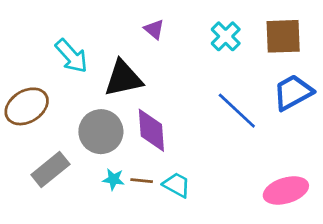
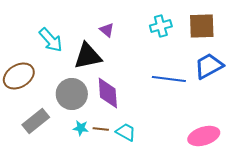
purple triangle: (154, 29) -> (107, 30), moved
cyan cross: (226, 36) -> (161, 26), turned 30
blue line: (237, 111) -> (169, 79), turned -36

